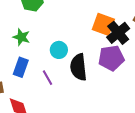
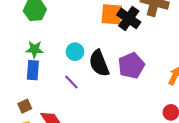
purple pentagon: (111, 58) -> (131, 66), moved
blue rectangle: (21, 67) -> (33, 70), moved

